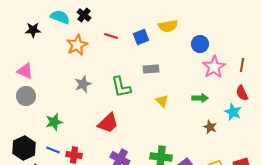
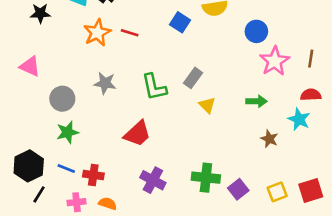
red line: (111, 36) -> (130, 33), moved
blue square: (141, 37) -> (180, 22), turned -35
gray rectangle: (151, 69) -> (193, 78), moved, turned -49
gray star: (83, 84) -> (105, 83), turned 30
red semicircle: (242, 93) -> (311, 95), turned 112
gray circle: (26, 96) -> (62, 99), moved

